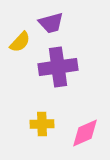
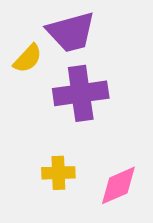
purple trapezoid: (51, 23) -> (71, 32), size x1.4

